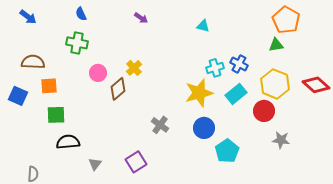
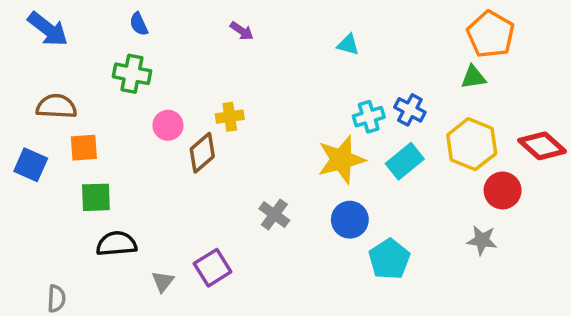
blue arrow: (28, 17) -> (48, 29), size x1.4
yellow cross: (134, 68) -> (230, 117), turned 35
red circle: (264, 111) -> (503, 190), moved
purple square: (136, 162) -> (213, 268), moved

